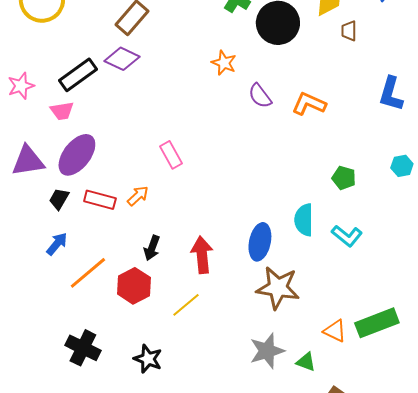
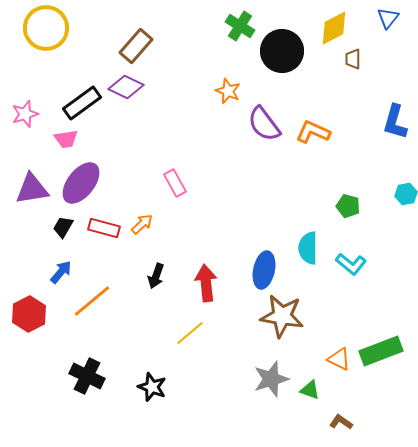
purple semicircle: (260, 96) -> (264, 124), size x1.4
red hexagon: (134, 286) -> (29, 314), moved

